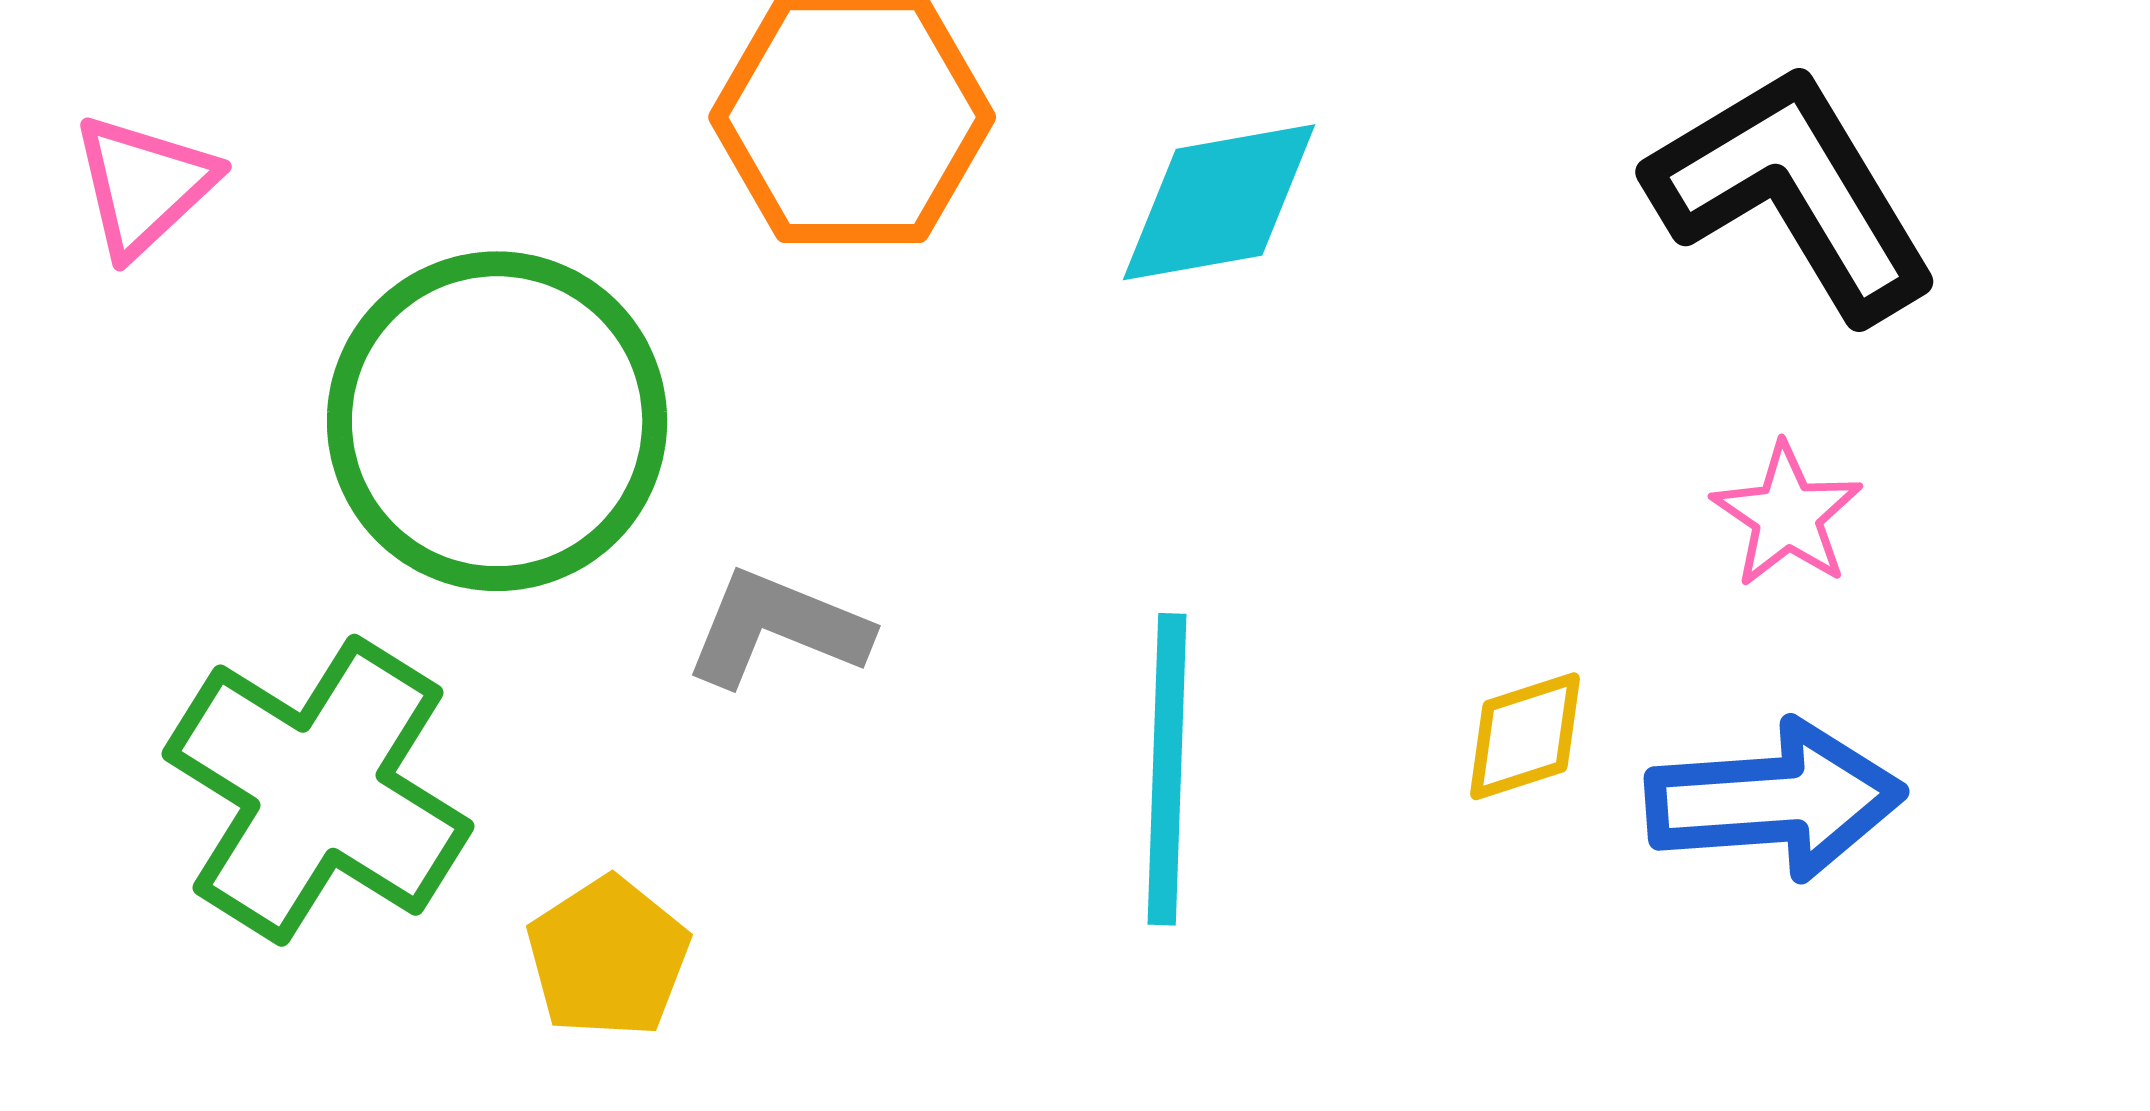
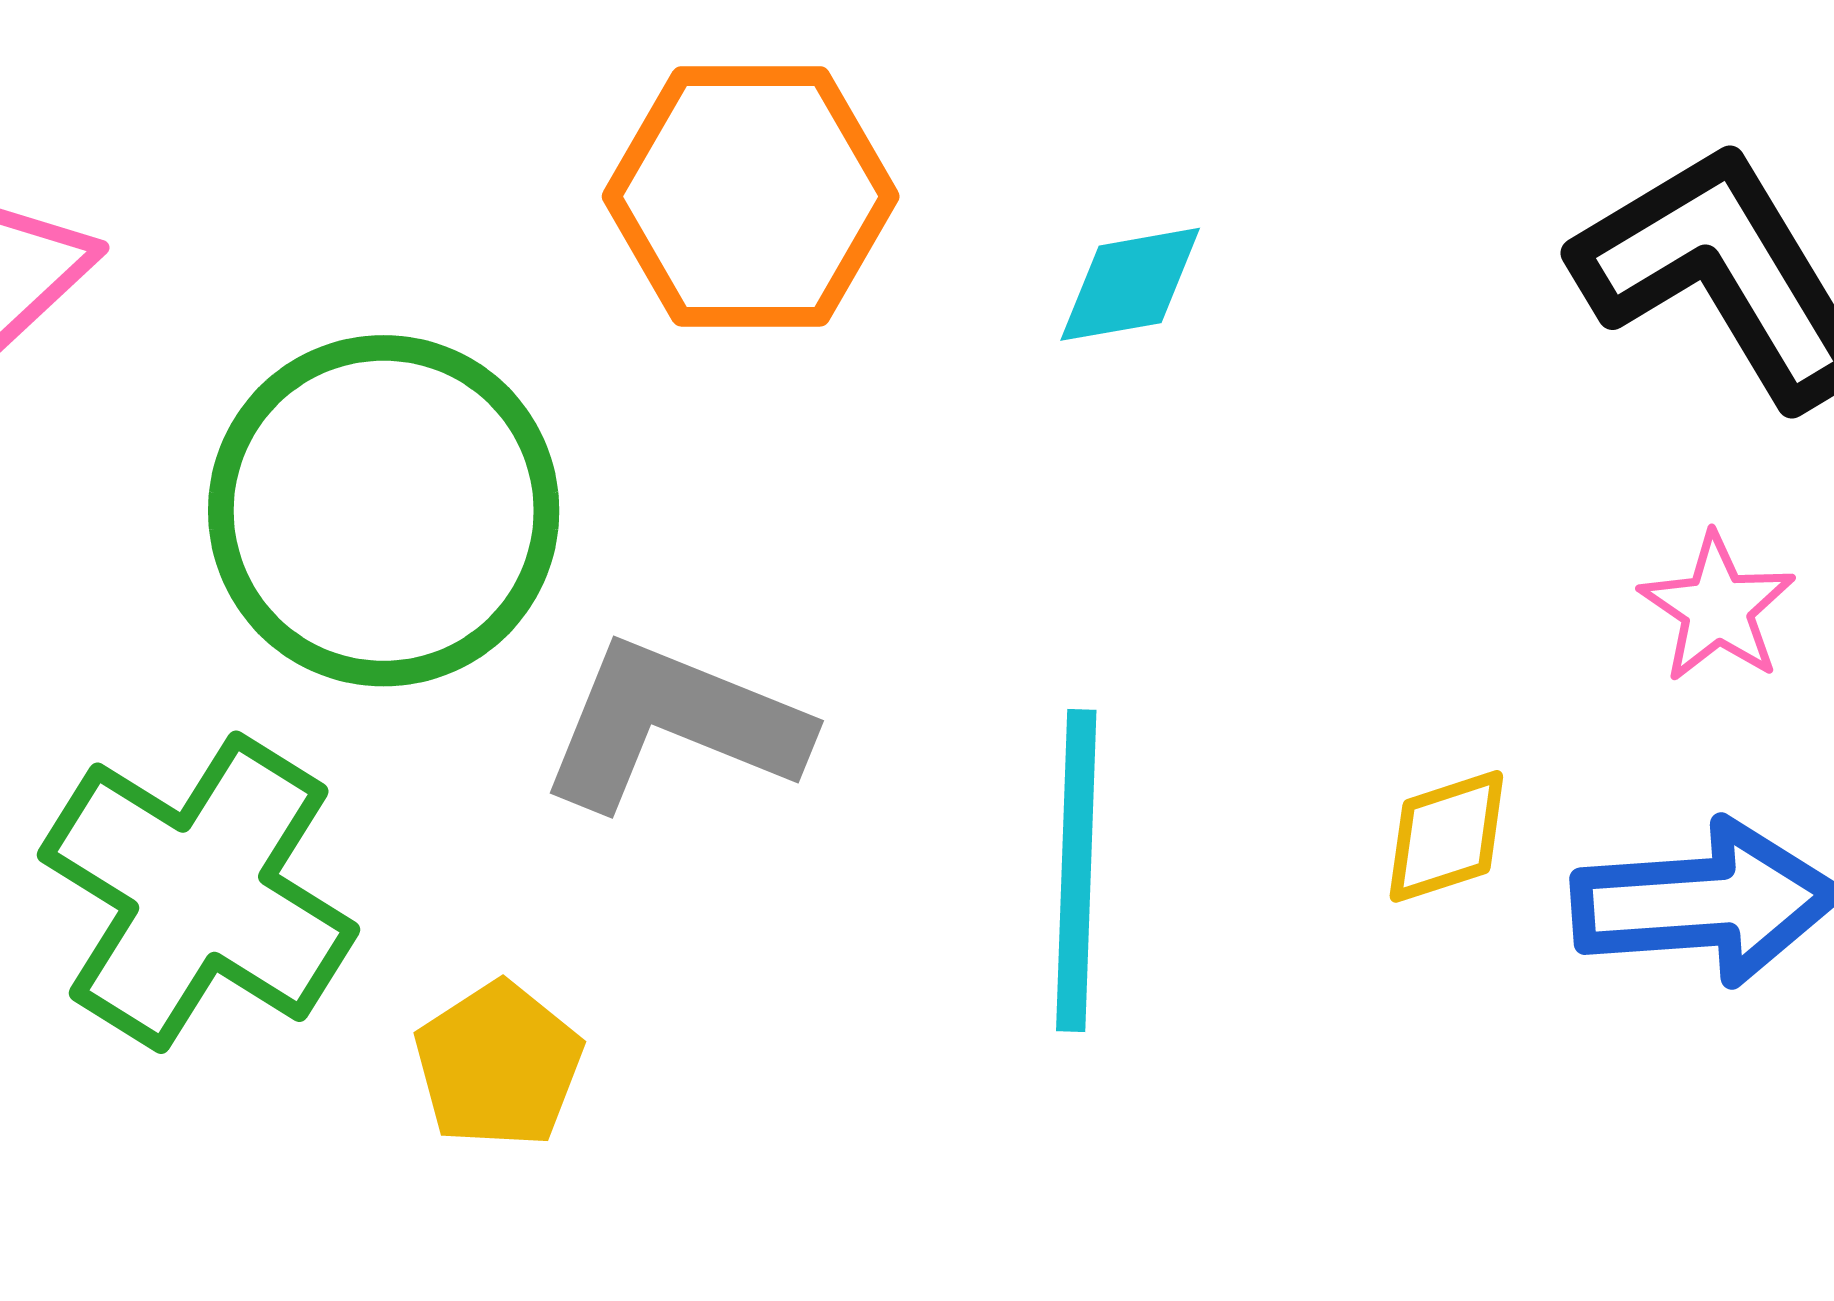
cyan diamond: (1219, 202) -> (1130, 284), size x0.7
gray L-shape: (777, 628) -> (673, 725), size x1.4

